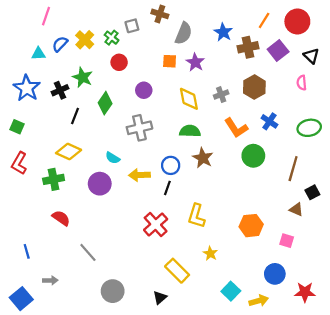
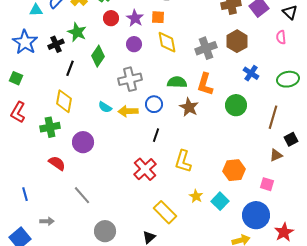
purple star: (195, 62) -> (135, 18), moved
gray cross: (221, 95) -> (206, 48), size x1.5
yellow diamond: (189, 99) -> (167, 42), moved
orange L-shape: (236, 128) -> (205, 84), moved, turned 50
yellow diamond: (69, 151) -> (64, 101), turned 75
blue circle: (171, 165) -> (154, 104), moved
yellow arrow: (139, 175) -> (128, 111), moved
purple circle: (100, 184) -> (83, 142), moved
brown triangle: (296, 209) -> (276, 155), turned -48
blue circle: (275, 274) -> (256, 215), size x1.4
cyan square: (231, 291) -> (220, 201), moved
red star: (305, 292) -> (284, 232), turned -30

